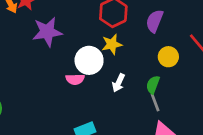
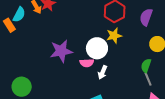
purple star: (47, 32) -> (61, 51), moved
white arrow: (119, 83) -> (103, 72), moved

